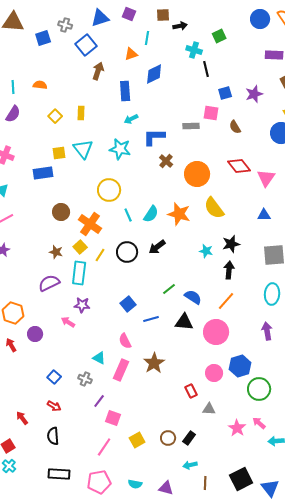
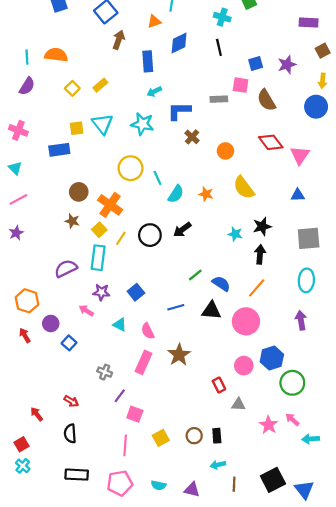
black line: (206, 69) -> (219, 47), moved
orange semicircle: (40, 85) -> (56, 55), size x1.5
yellow rectangle: (81, 113) -> (100, 85), turned 48
brown semicircle: (235, 127) -> (266, 100), size x1.5
orange circle: (197, 174) -> (225, 151), size x0.6
orange star: (179, 214) -> (206, 194), size x0.6
cyan line: (128, 215) -> (157, 178), moved
brown star: (56, 252) -> (72, 221), moved
blue square: (128, 304) -> (136, 292), moved
cyan triangle: (99, 358) -> (120, 325), moved
blue square: (54, 377) -> (69, 343), moved
black rectangle: (189, 438) -> (217, 436), turned -40
pink line: (104, 447) -> (125, 445), turned -30

